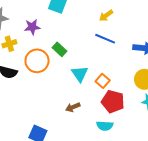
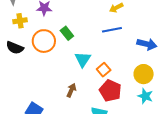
blue line: (105, 39) -> (112, 30), turned -42
brown arrow: (73, 107) -> (71, 90), turned 128

